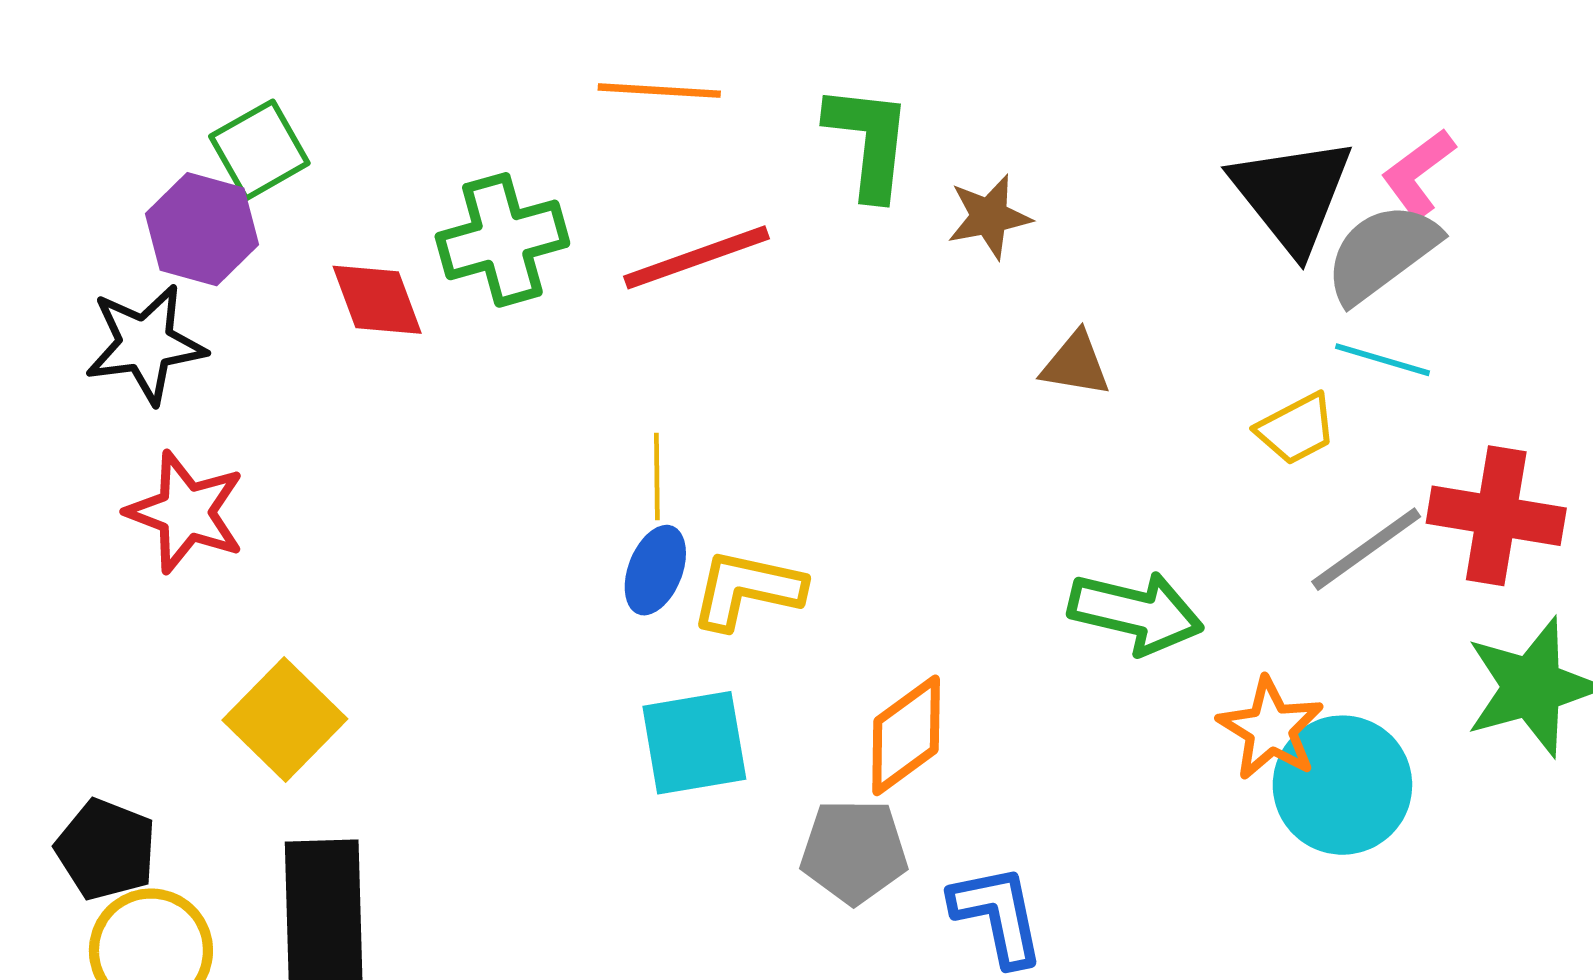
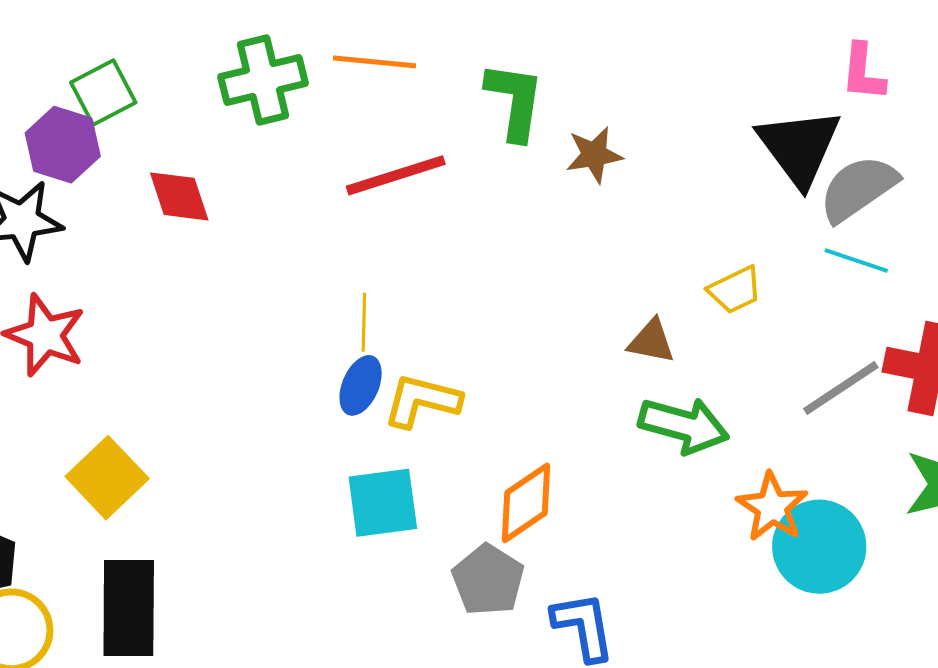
pink L-shape: (1418, 173) -> (863, 72), moved, turned -50
green cross: (502, 240) -> (263, 80), moved
brown triangle: (1076, 364) -> (651, 341), moved
yellow trapezoid: (1296, 429) -> (735, 290), moved
gray pentagon: (854, 851) -> (488, 580), turned 30

